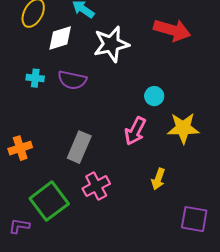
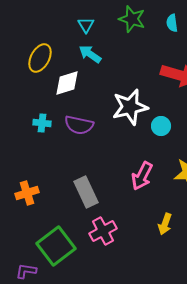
white star: (111, 44) -> (130, 107), moved
cyan circle: (154, 96) -> (161, 126), moved
gray rectangle: (79, 147) -> (86, 192), turned -48

